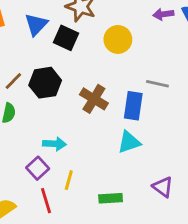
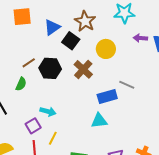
brown cross: (94, 99) -> (83, 69), moved
blue rectangle: (133, 106) -> (107, 96), turned 54

